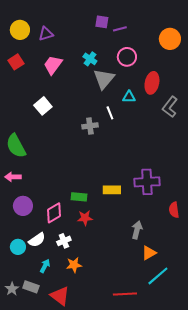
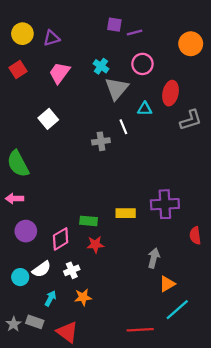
gray L-shape: (170, 107) -> (191, 120), turned -145

